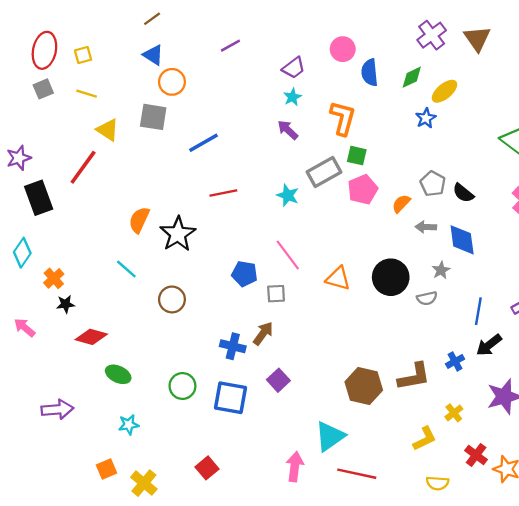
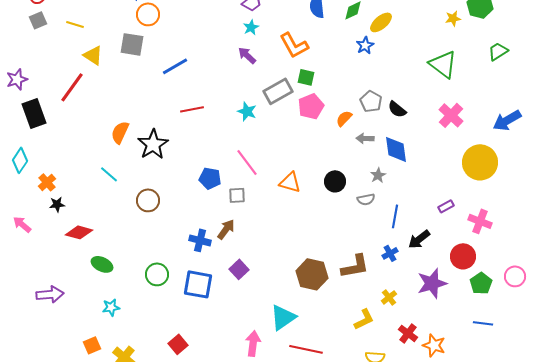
orange L-shape: (343, 118) -> (294, 45), turned 136
black circle: (391, 277) -> (335, 181), size x0.7
blue line: (478, 311) -> (395, 216), moved

